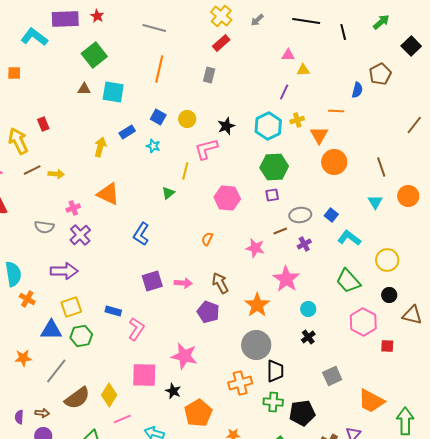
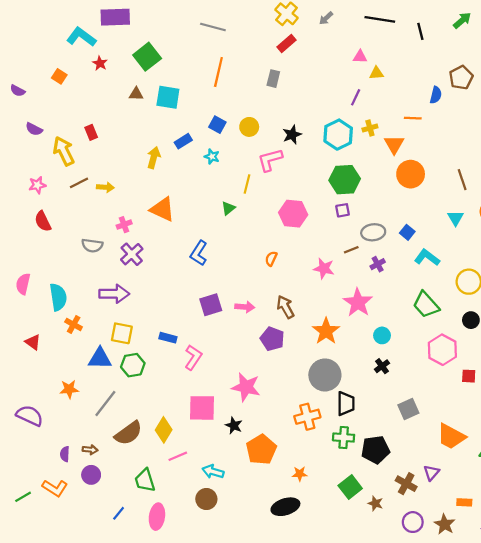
red star: (97, 16) -> (100, 63), moved
orange square: (14, 73) -> (59, 76), turned 32
yellow square: (71, 307) -> (122, 333), turned 30

